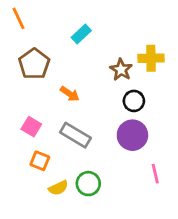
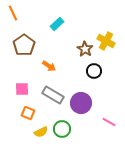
yellow cross: (151, 58) -> (106, 41), turned 30
pink square: (31, 127) -> (22, 89), turned -32
purple circle: (132, 135) -> (81, 103), moved
pink line: (155, 174) -> (109, 122), turned -48

